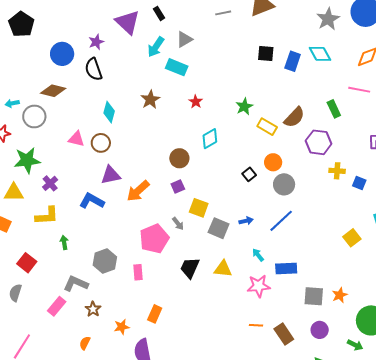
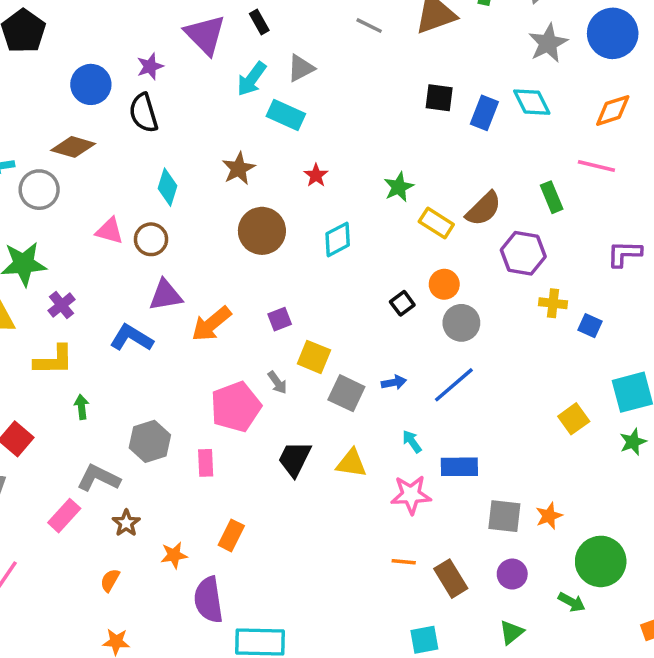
gray line: (223, 13) -> (369, 26), turned 35
brown circle: (179, 158) -> (262, 231), moved, size x1.4

